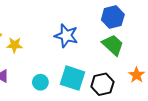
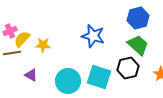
cyan circle: (40, 82) -> (68, 81), size x1.6
black hexagon: (102, 84) -> (128, 68), moved

